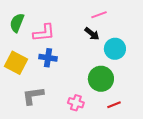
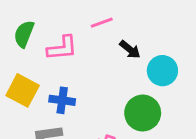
pink line: (99, 15) -> (102, 23), moved
blue cross: (48, 58) -> (62, 100), moved

